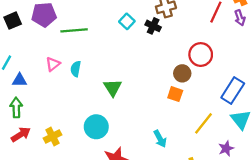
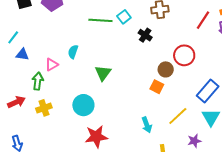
black cross: (153, 26) -> (145, 35), moved
green line: (74, 30) -> (100, 20), moved
pink triangle: (53, 64) -> (52, 65), moved
green arrow: (16, 107) -> (38, 81), moved
cyan arrow: (160, 139) -> (147, 125), moved

